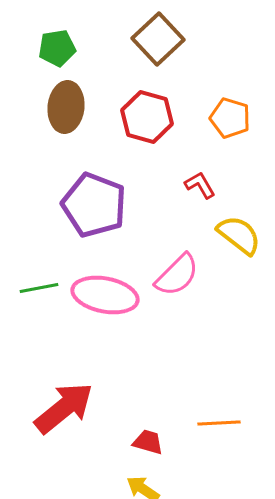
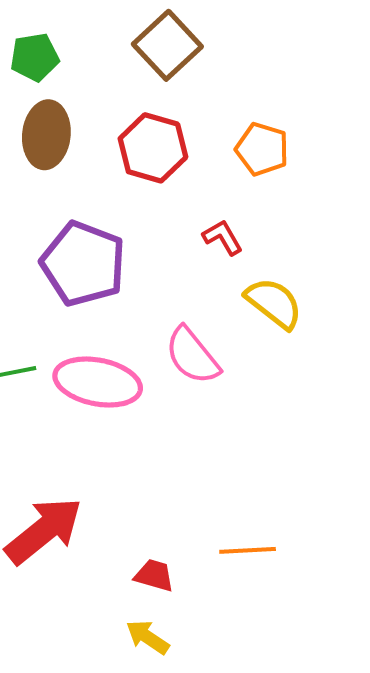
pink semicircle: (177, 275) -> (192, 356), turned 96

